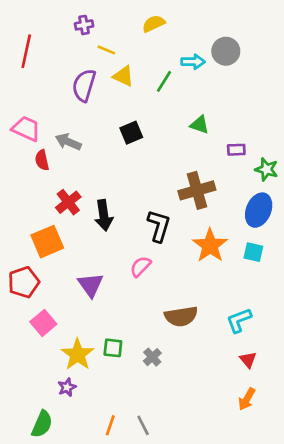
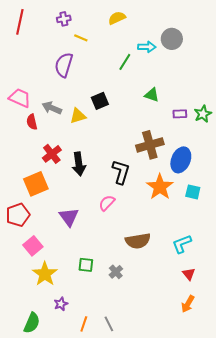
red line: (26, 51) -> (20, 22), moved
yellow triangle: (123, 76) -> (78, 116), moved, turned -42
green star: (266, 169) -> (203, 114), moved, turned 30
blue ellipse: (259, 210) -> (181, 160), moved
yellow star: (77, 354) -> (45, 274), moved
purple star: (67, 387) -> (61, 304), moved

